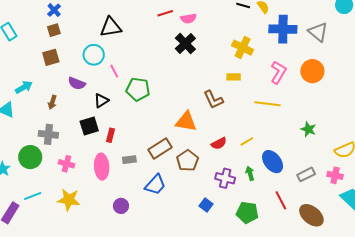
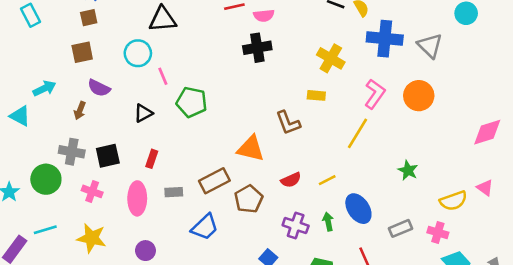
black cross: (185, 44) -> (257, 48), turned 30
purple semicircle: (77, 83) -> (99, 88), moved
yellow line: (268, 104) -> (358, 133), turned -70
black square: (89, 126) -> (108, 156), moved
purple circle: (121, 206) -> (145, 251), moved

